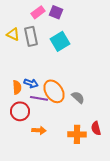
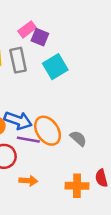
purple square: (56, 12) -> (40, 37), moved
blue arrow: (31, 83) -> (18, 120), size x1.5

